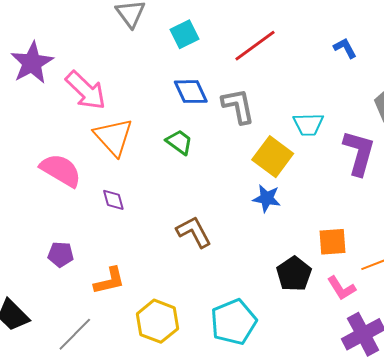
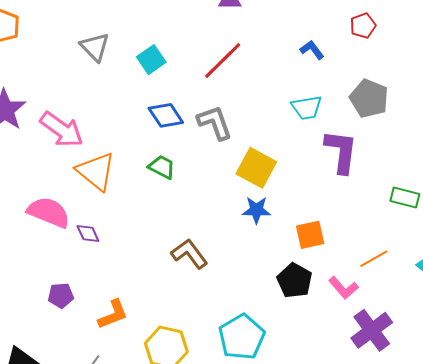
cyan trapezoid: (308, 124) -> (307, 108), moved
purple diamond: (113, 200) -> (88, 234), moved
orange square: (333, 242) -> (310, 235), moved

